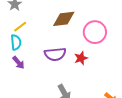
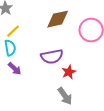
red star: (81, 58) -> (69, 72), moved

